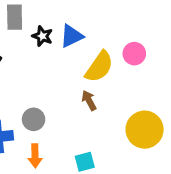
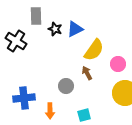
pink circle: (134, 54) -> (118, 64), moved
gray circle: (34, 119) -> (66, 86), moved

